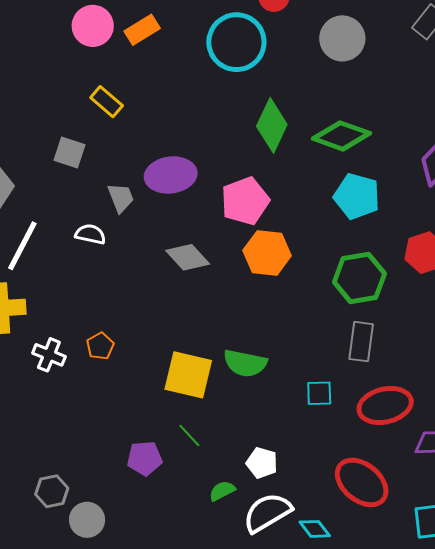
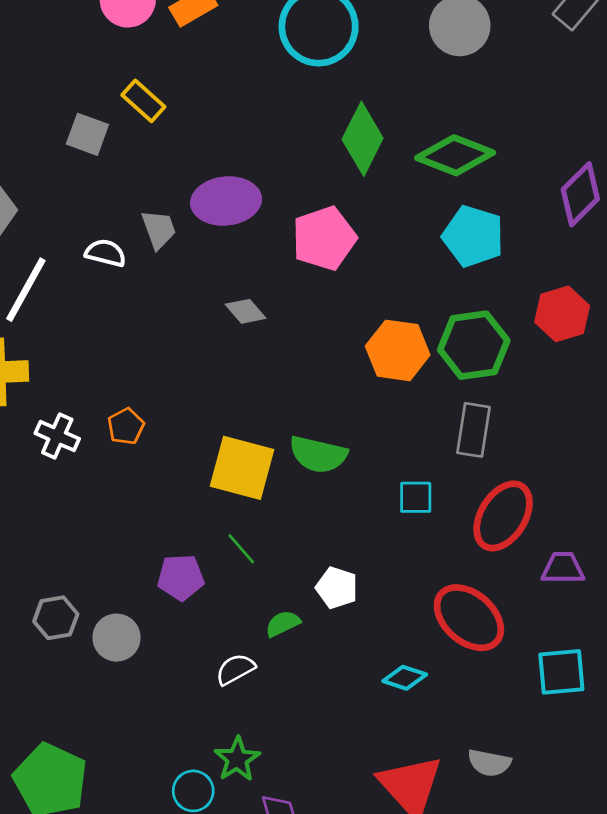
gray square: (70, 153) -> (87, 134), moved
white semicircle: (90, 234) -> (105, 253), moved
orange hexagon: (267, 253) -> (398, 350), moved
gray diamond: (188, 257) -> (246, 311), size x0.7
red ellipse: (385, 405) -> (503, 516), turned -46
white semicircle: (267, 513) -> (235, 669), moved, size x0.6
gray circle: (87, 520) -> (116, 638), moved
cyan diamond: (315, 529) -> (405, 678), turned -36

